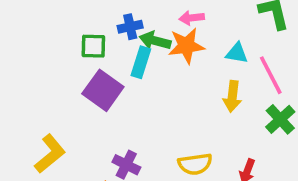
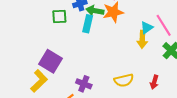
cyan triangle: (237, 53) -> (147, 28), moved, turned -40
purple square: (103, 90) -> (50, 61), moved

